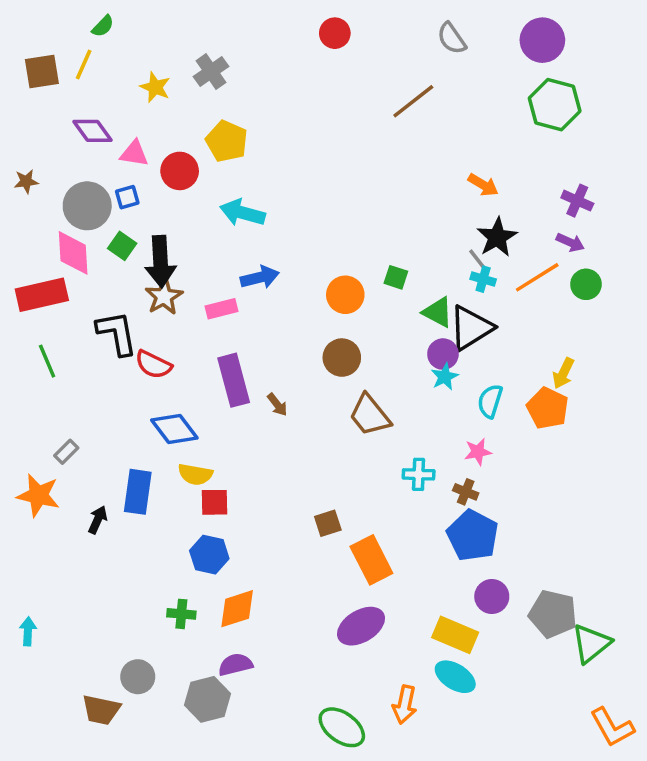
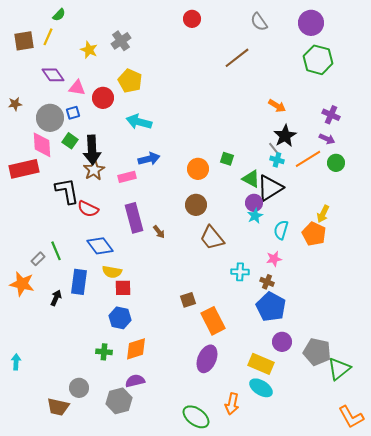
green line: (47, 361) -> (56, 251), moved
purple ellipse: (361, 626) -> (207, 359), turned -36

